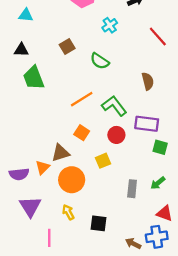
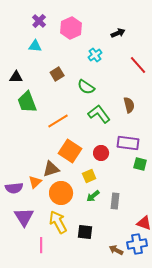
cyan triangle: (26, 15) -> (35, 46), moved
orange line: (82, 99) -> (58, 121), moved
green L-shape: (114, 106) -> (99, 114), moved
orange square: (82, 133) -> (70, 151), size x1.6
green arrow: (158, 183) -> (93, 196), moved
yellow arrow: (68, 212) -> (58, 222), size x1.6

